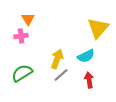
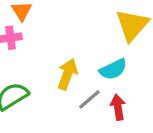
gray line: (61, 75) -> (89, 99), moved

